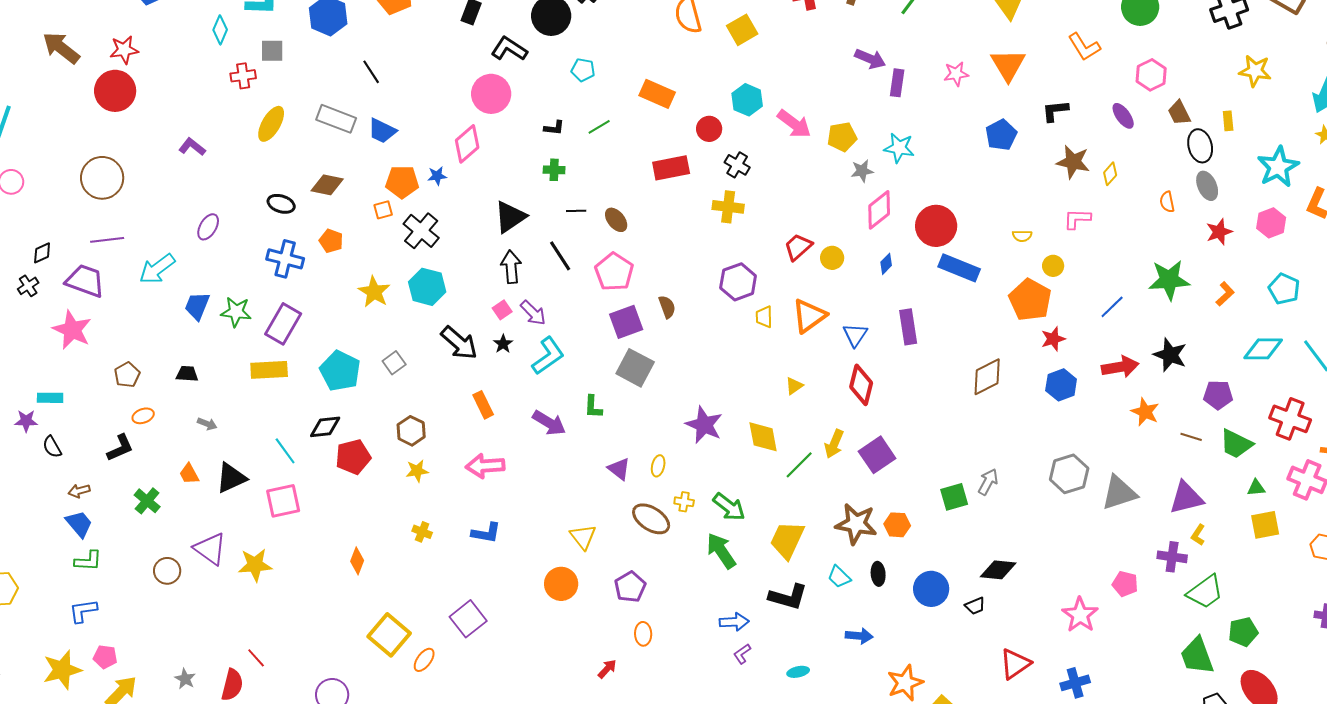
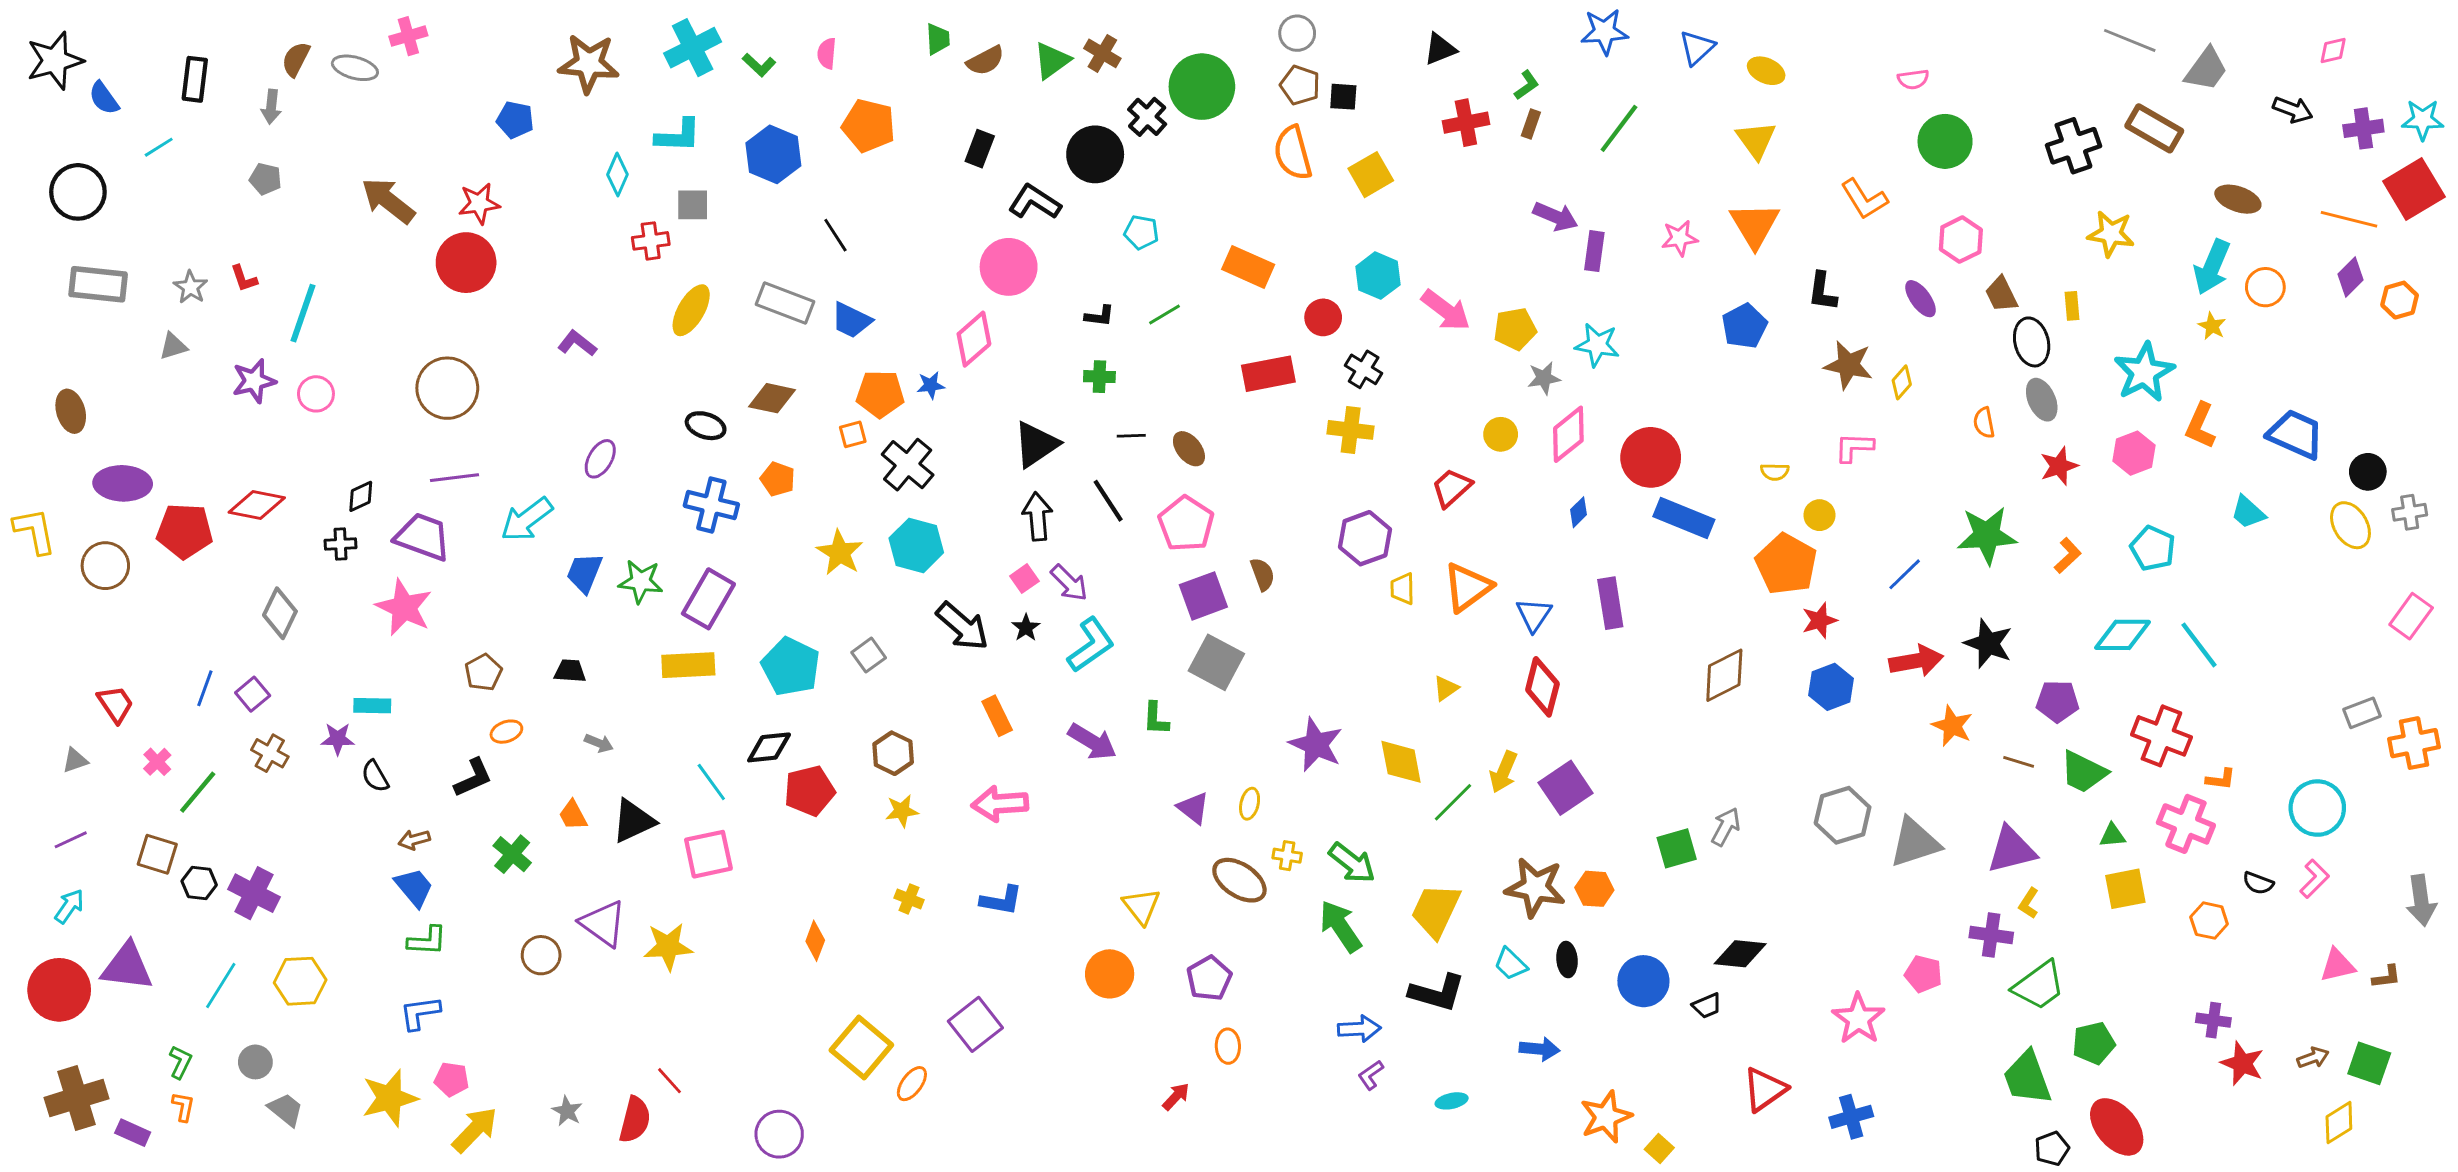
black L-shape: (1055, 111) -> (1822, 291), turned -76
yellow circle: (832, 258) -> (1501, 434), moved
black cross: (28, 286) -> (341, 544), turned 30

